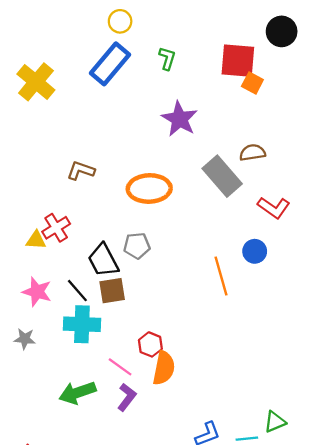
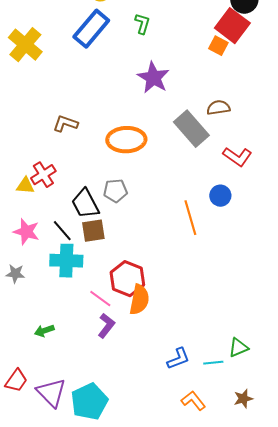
red square: (238, 61) -> (232, 26), moved, turned 32
red hexagon: (150, 344) -> (127, 279), size x1.6
green arrow: (77, 393) -> (44, 331), moved, size x0.6

